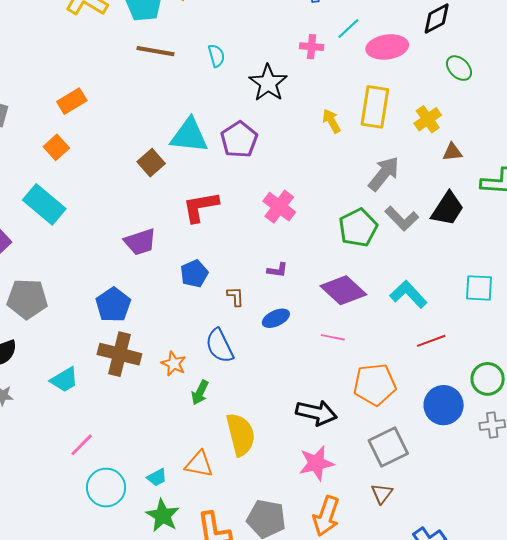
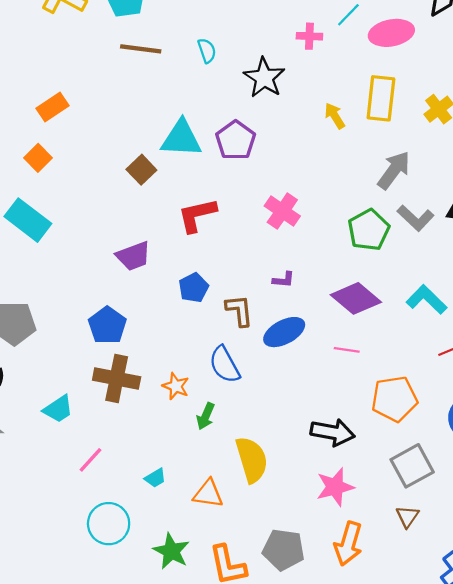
brown L-shape: (235, 296) -> (239, 310), size x1.5
blue ellipse: (276, 318) -> (284, 332), size x1.4
pink line: (82, 445) -> (91, 460), moved
cyan trapezoid: (157, 477) -> (155, 478), moved

